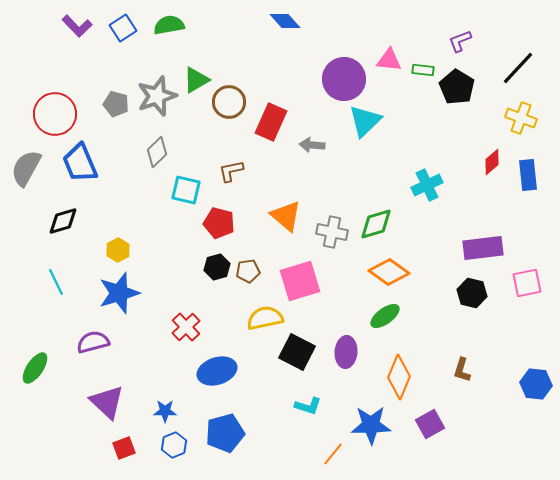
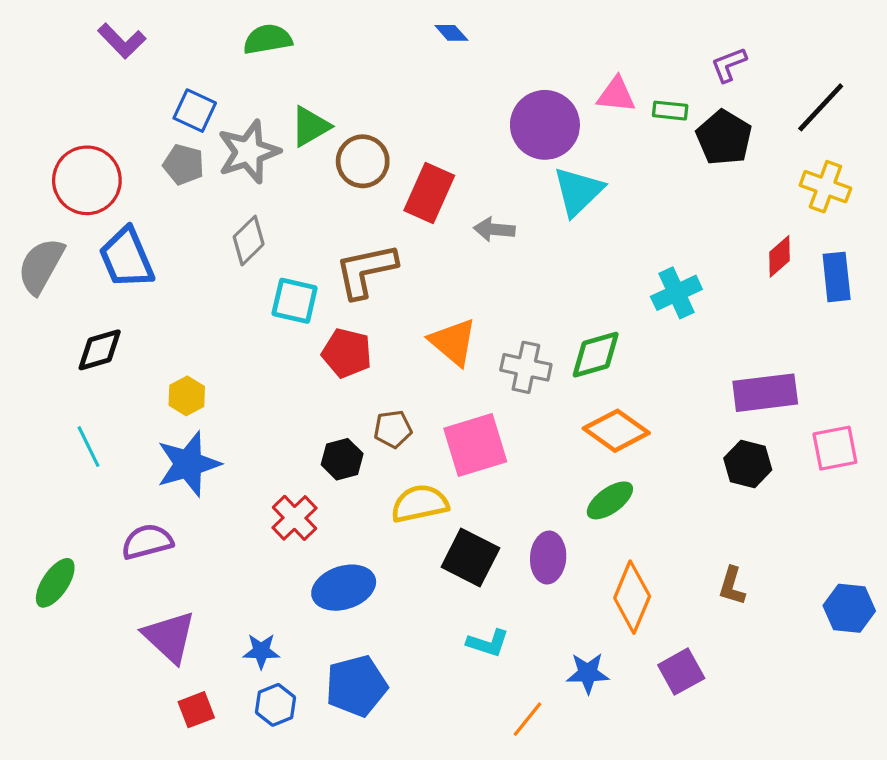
blue diamond: (285, 21) -> (451, 33), size x0.7
blue square: (123, 28) -> (195, 111), moved, turned -32
brown L-shape: (231, 171) -> (366, 271), size x1.6
black hexagon: (217, 267) -> (342, 459), moved
blue star: (371, 425) -> (588, 673), size x0.7

